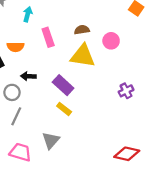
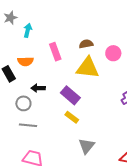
cyan arrow: (28, 14) -> (28, 30), moved
gray line: (16, 116) -> (28, 125), turned 72
gray triangle: (51, 140) -> (87, 146), moved

